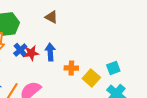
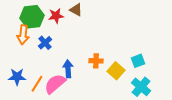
blue arrow: (50, 52) -> (68, 69), moved
red star: (31, 53) -> (56, 16), moved

